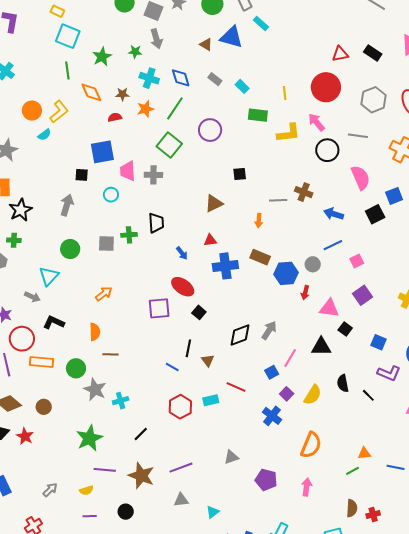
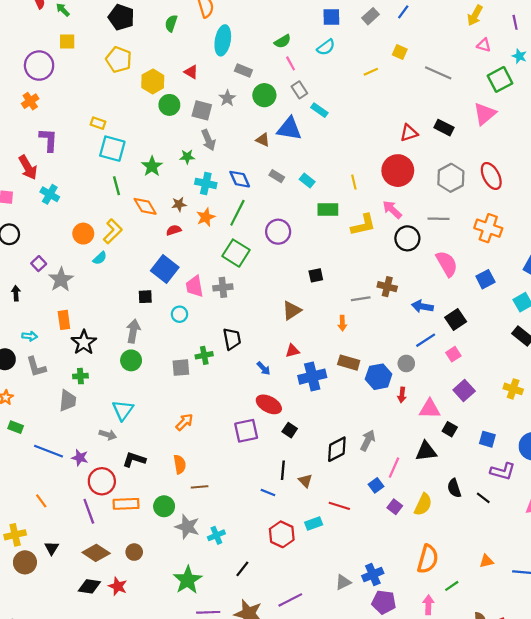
blue square: (102, 152) -> (165, 269), turned -35
black square: (375, 214) -> (456, 319), moved
green circle: (70, 249) -> (131, 360), moved
blue cross: (272, 416) -> (373, 575), moved, turned 36
green line: (353, 471) -> (452, 586), moved

